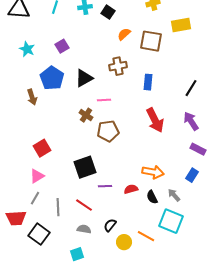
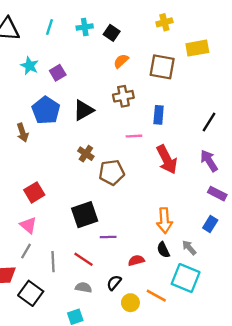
orange semicircle: (124, 34) -> (121, 61), moved
cyan star: (27, 49) -> (30, 66), moved
pink line: (104, 100) -> (134, 136), moved
orange arrow: (153, 172) -> (164, 221), turned 75
pink triangle: (37, 176) -> (28, 225), turned -49
red semicircle: (131, 189) -> (136, 260), moved

